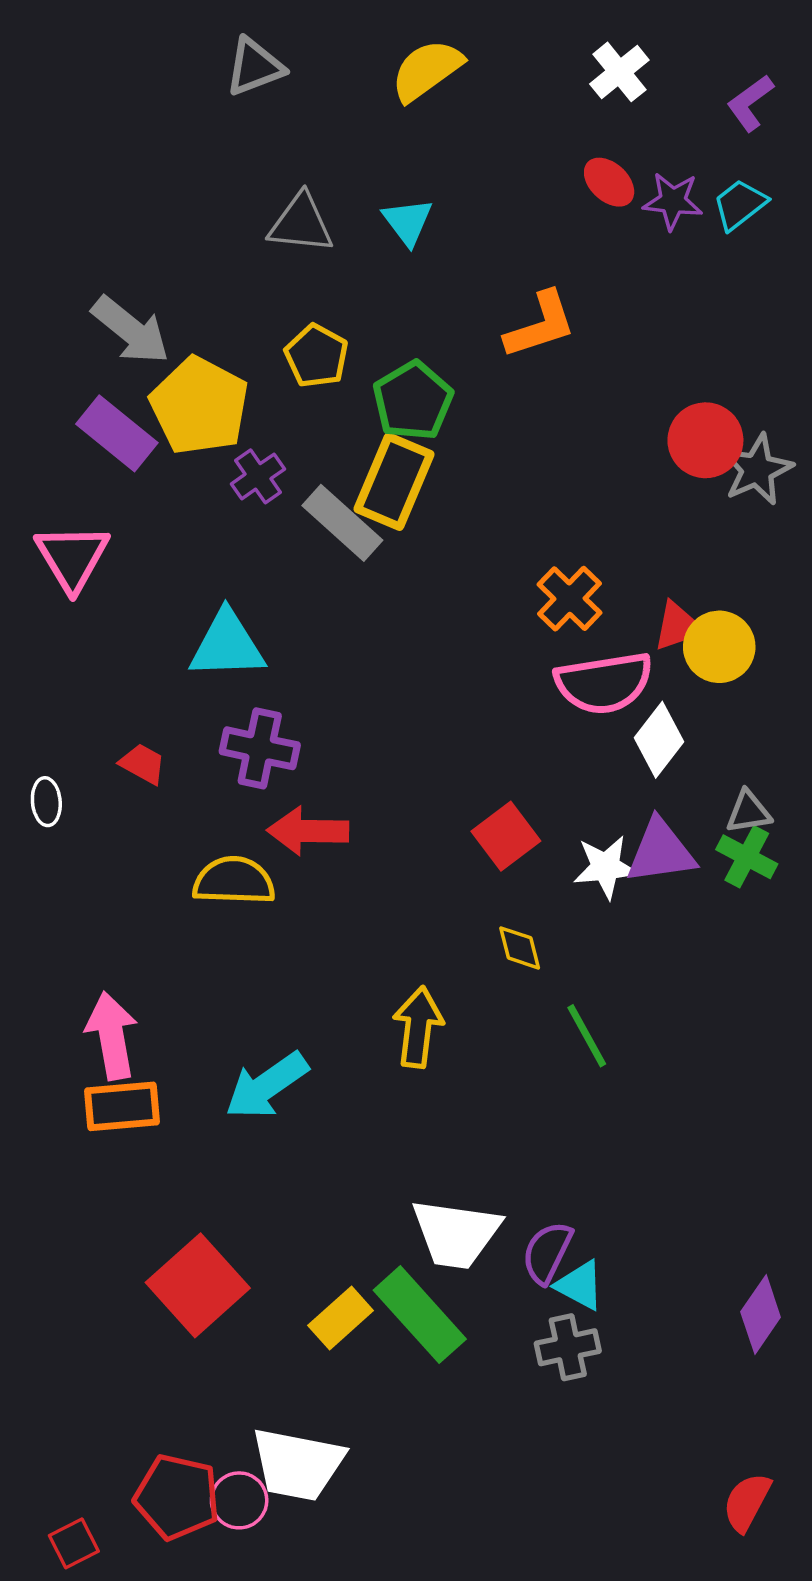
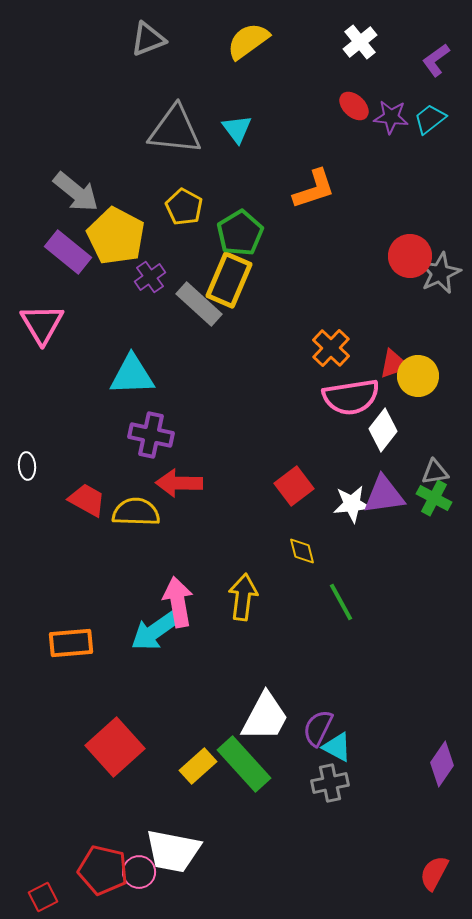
gray triangle: (301, 223) -> (175, 130), size x1.4
red trapezoid: (143, 764) -> (87, 500), moved, size x1.4
pink arrow: (112, 1036) -> (178, 602), moved
white trapezoid: (456, 1234) -> (265, 717), turned -70

